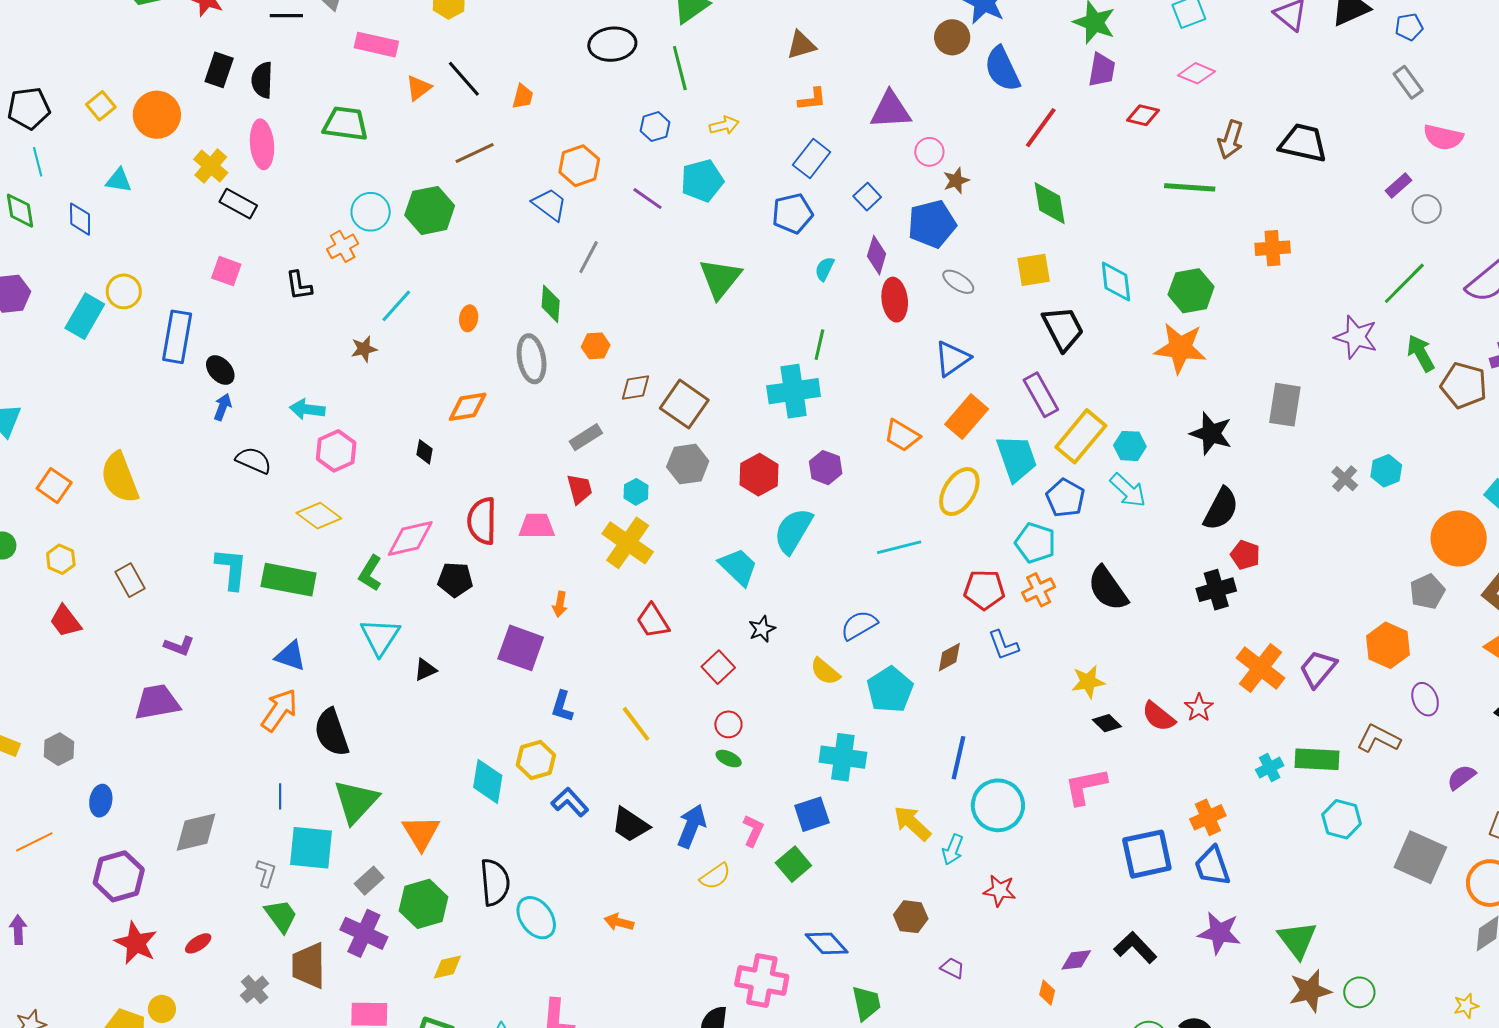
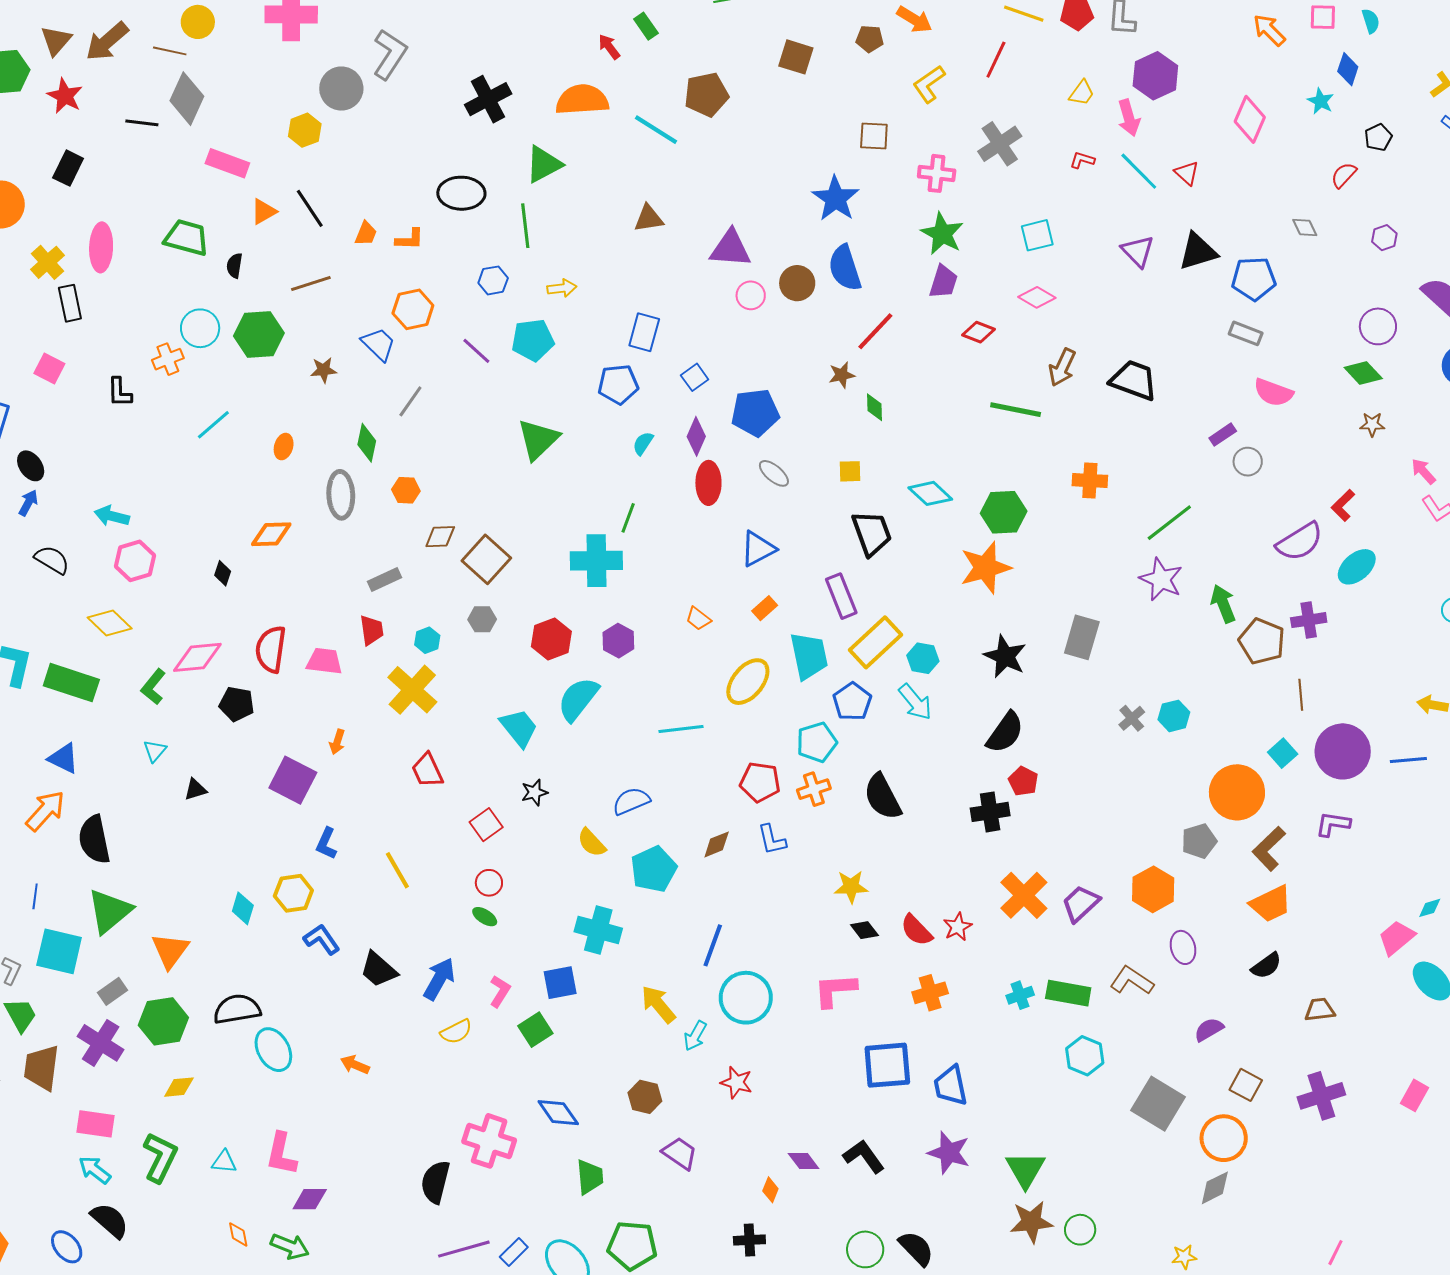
blue pentagon: (1409, 27) -> (1254, 279), size x1.6
brown circle: (952, 37) -> (797, 283), moved
black semicircle: (262, 80) -> (234, 266), moved, size x0.7
gray rectangle: (1408, 82) -> (1246, 333), turned -40
orange L-shape: (812, 99) -> (410, 239), moved
purple triangle: (890, 110) -> (730, 249), moved
pink circle: (929, 152) -> (751, 295), moved
blue rectangle: (812, 159) -> (644, 332), turned -30
brown star: (956, 181) -> (842, 375), moved
green diamond: (1050, 203) -> (875, 407), size x0.6
black rectangle: (238, 204) -> (70, 303), turned 42
yellow square: (1034, 270) -> (850, 471), size x0.7
cyan diamond: (1116, 281) -> (930, 493), turned -48
green line: (1404, 283) -> (1169, 523), moved
orange star: (1180, 348) -> (985, 568), turned -30
brown star: (364, 349) -> (324, 370), moved
orange rectangle: (967, 417) -> (765, 608), size x0.6
orange trapezoid: (902, 436) -> (698, 619), size x0.7
gray hexagon: (688, 464) -> (482, 619), size x0.7
cyan pentagon: (1035, 543) -> (817, 742), turned 30
cyan triangle: (380, 637) -> (155, 751), size x0.6
cyan diamond: (488, 781) -> (243, 908), size x0.7
orange cross: (1208, 817) -> (930, 993), moved
black semicircle: (495, 882) -> (237, 1009), turned -102
purple diamond: (1076, 960) -> (804, 1161), turned 52
purple trapezoid: (952, 968) -> (680, 1153), size x1.5

